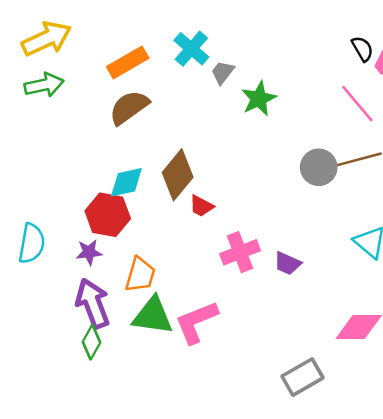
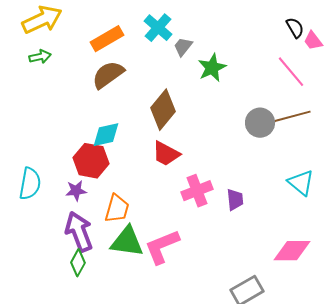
green arrow: (44, 85) -> (40, 57), size x0.7
brown diamond: (178, 175) -> (163, 110), moved
red trapezoid: (201, 206) -> (166, 154), size x1.4
purple trapezoid: (287, 263) -> (235, 200), turned -120

